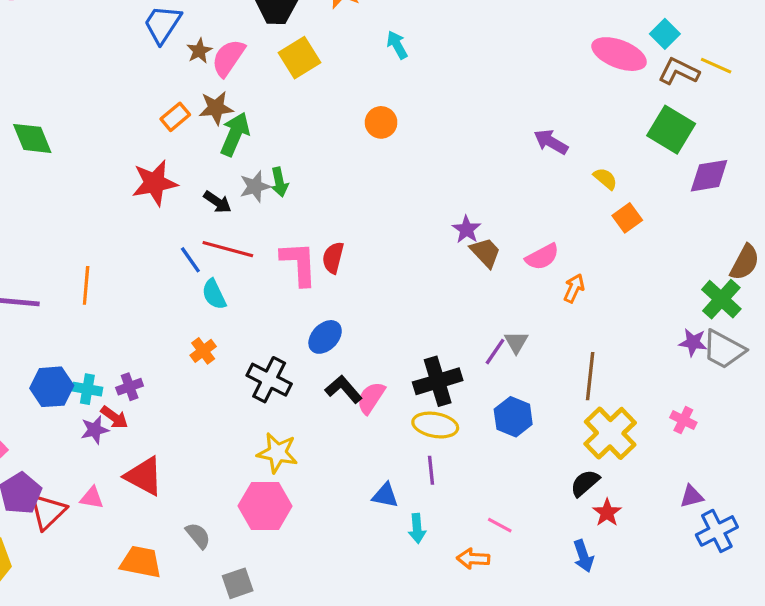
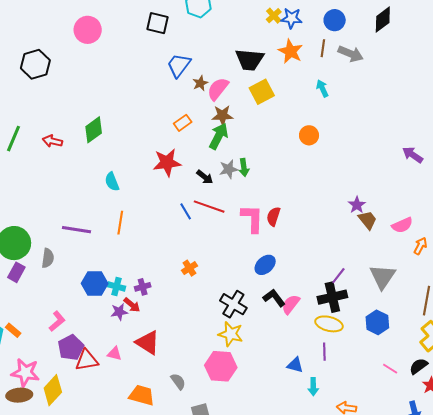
brown star: (216, 108) -> (222, 115), moved
green diamond: (32, 138) -> (94, 130), turned 72
cyan semicircle: (214, 294) -> (112, 182), moved
gray triangle: (516, 342) -> (383, 277), size x1.8
purple line: (495, 352) -> (338, 276), moved
black cross: (269, 380) -> (233, 304), moved
red triangle: (48, 512) -> (87, 360), turned 30
pink line: (500, 525) -> (390, 369), moved

